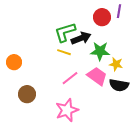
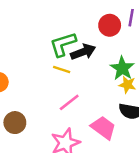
green star: (100, 51) -> (122, 68), moved, turned 30
pink trapezoid: (97, 76) -> (103, 128), moved

